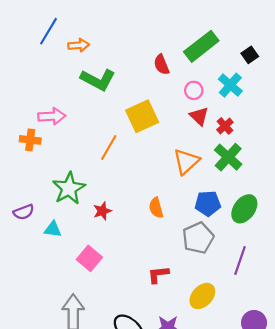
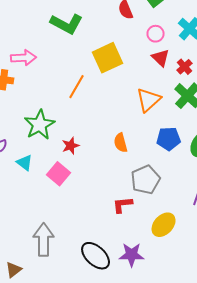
cyan triangle: (53, 229) -> (25, 163), turned 30
gray pentagon: (198, 238) -> (146, 180), moved
pink square: (89, 258) -> (59, 174), moved

